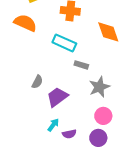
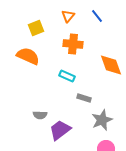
cyan rectangle: (64, 43) -> (67, 76), size x0.7
gray semicircle: (37, 82) -> (40, 115), turned 64

